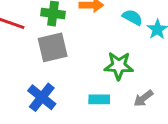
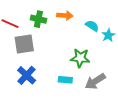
gray square: (53, 47) -> (24, 44), moved
gray arrow: (143, 98) -> (95, 81), size x1.5

